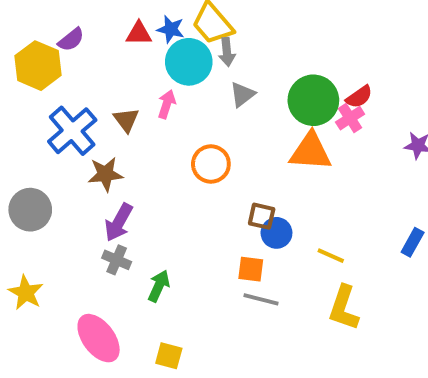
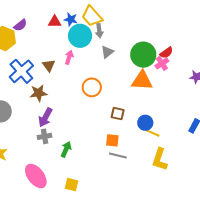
blue circle: (276, 233) -> (145, 123), moved
gray cross: (117, 260) -> (45, 136), turned -32

